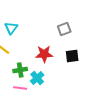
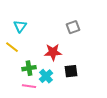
black square: (72, 56) -> (71, 71), moved

